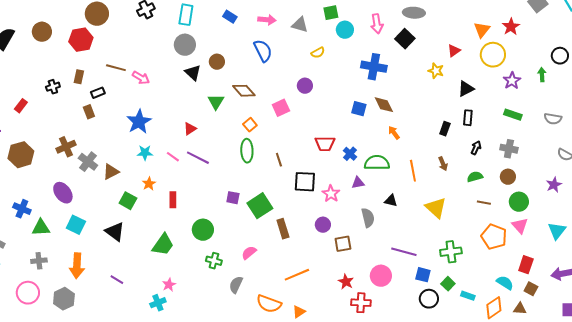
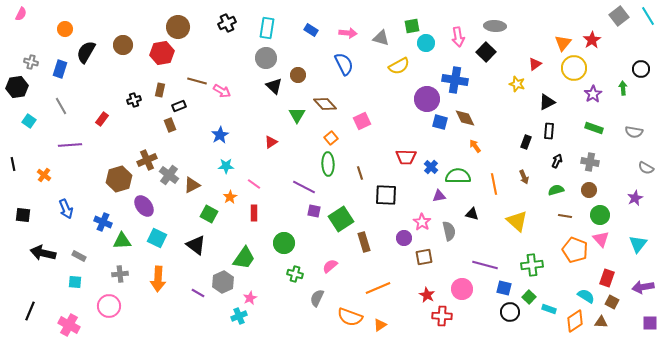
yellow semicircle: (318, 53) -> (399, 66), size x1.5
purple circle: (305, 86) -> (427, 99), moved, size x1.6
blue star: (139, 122) -> (220, 135), size x0.7
brown hexagon: (21, 155) -> (119, 179), moved
pink line: (173, 157) -> (254, 184), moved
purple line: (198, 158) -> (304, 187), moved
pink star: (331, 194) -> (422, 222), moved
gray hexagon: (64, 299) -> (223, 282), moved

